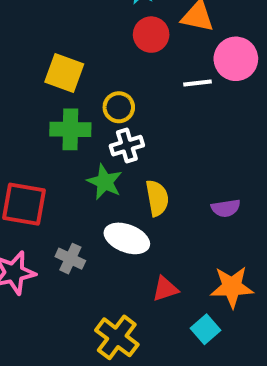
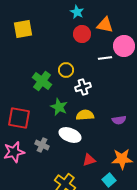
yellow square: (64, 73) -> (23, 29), moved, turned -30
green cross: (70, 129) -> (42, 81), turned 36
white cross: (127, 146) -> (83, 87), moved
yellow semicircle: (157, 198) -> (85, 115), turned -84

